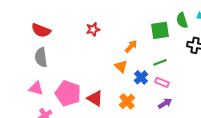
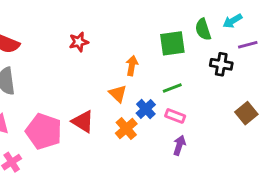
orange arrow: (131, 46) -> (132, 66), turned -32
red triangle: (95, 98) -> (83, 122), moved
orange cross: (127, 101) -> (126, 129), moved
purple arrow: (165, 103) -> (179, 145), turned -40

